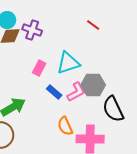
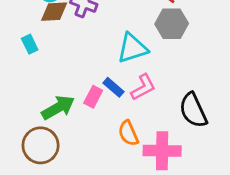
pink rectangle: (39, 68) -> (93, 97), moved
gray hexagon: (93, 85) -> (172, 24), moved

